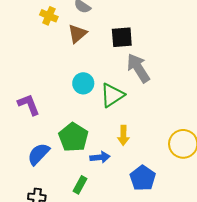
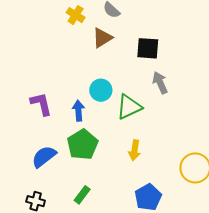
gray arrow: (138, 68) -> (160, 83), size x0.7
blue arrow: (100, 157) -> (78, 111), moved, turned -96

